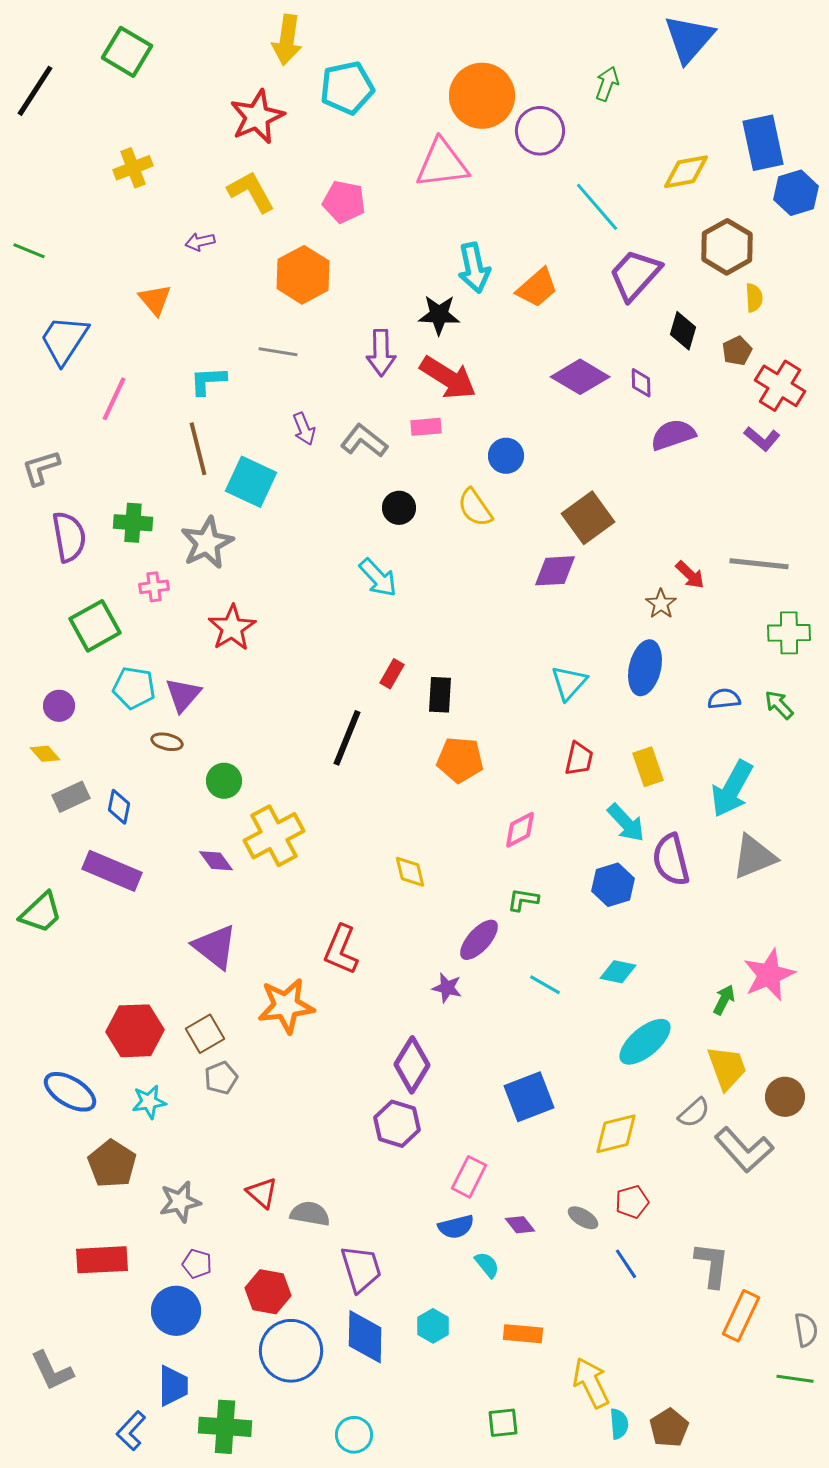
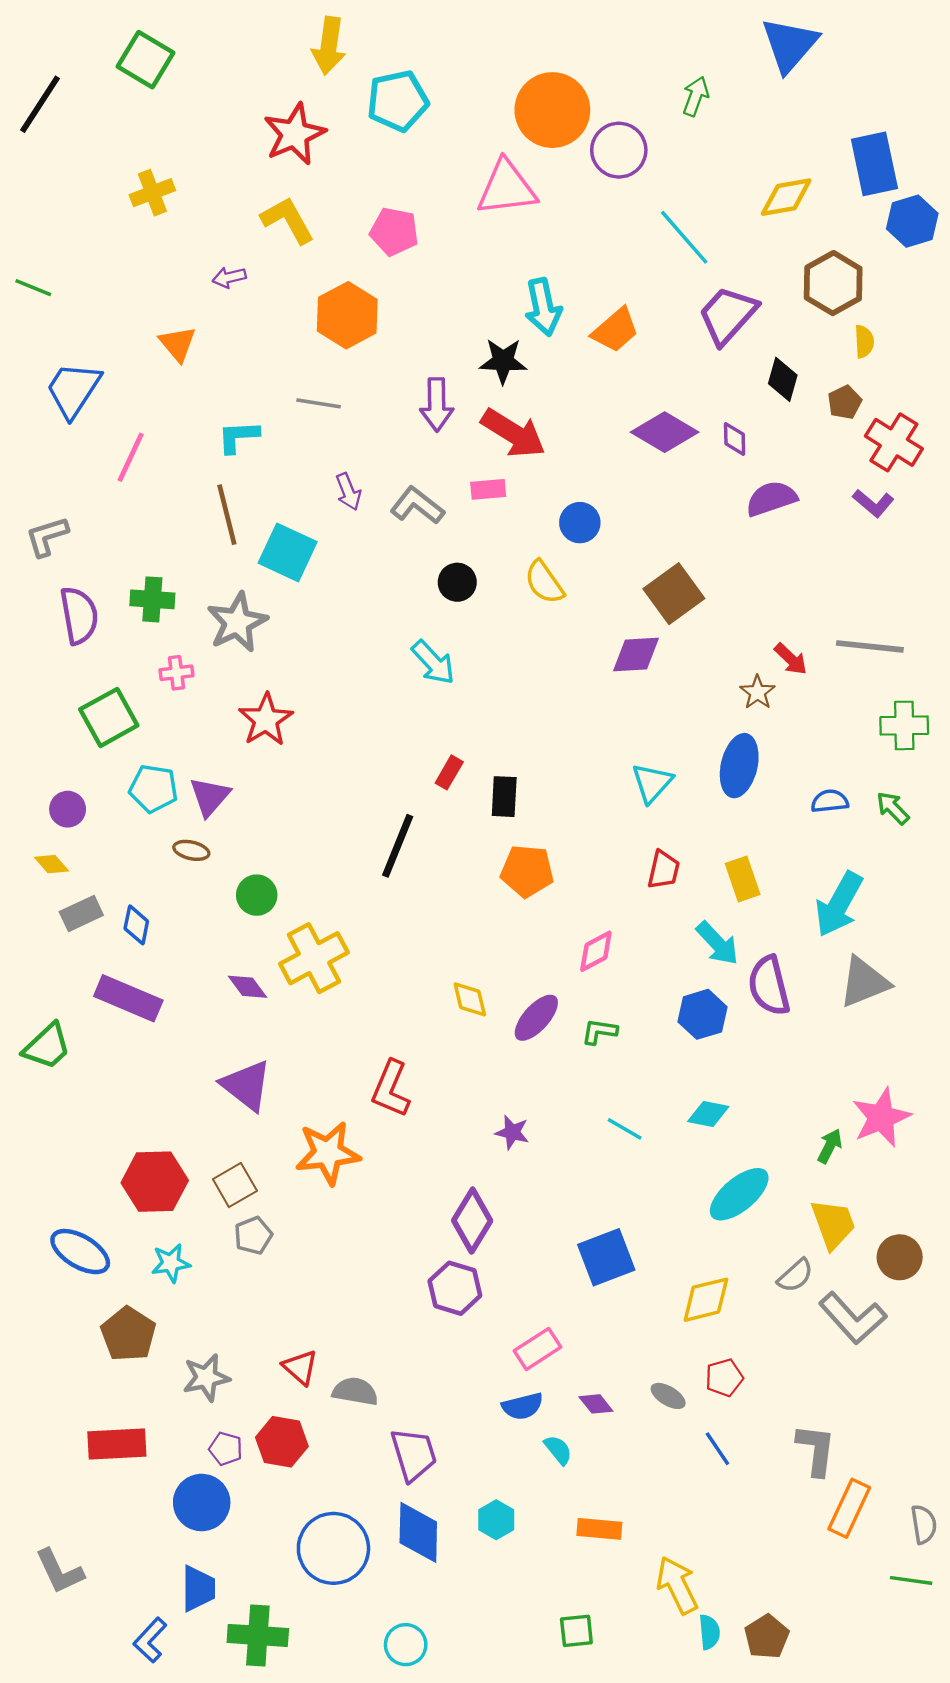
purple ellipse: (479, 940) -> (536, 1018), moved
pink rectangle: (469, 1177) -> (537, 1349), turned 30
red hexagon: (268, 1292) -> (282, 1442), moved

